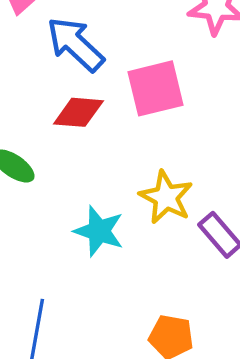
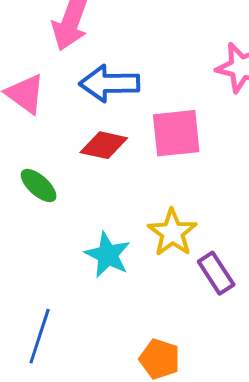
blue arrow: (75, 44) -> (109, 83), turned -52

